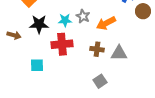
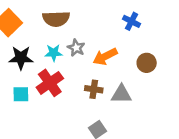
brown circle: (143, 11) -> (147, 63), moved
red cross: (62, 44) -> (50, 83), turned -30
cyan square: (37, 65) -> (21, 94), moved

